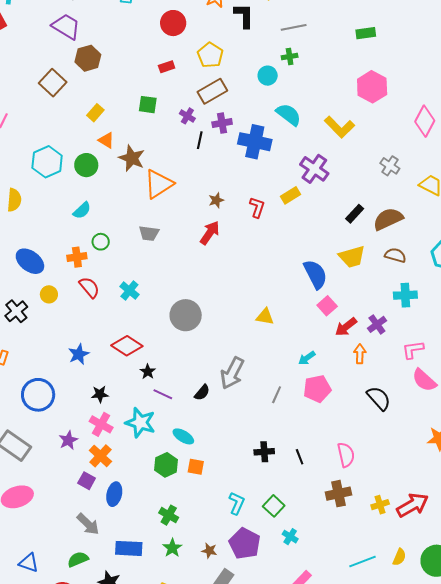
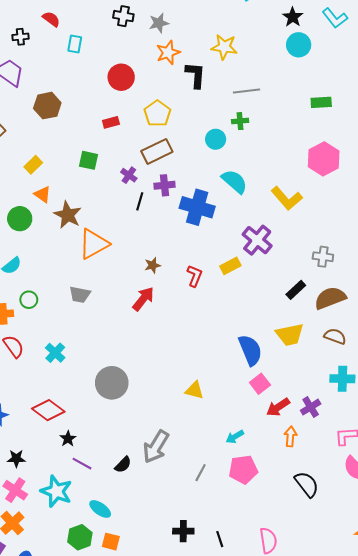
brown hexagon: (88, 58) -> (47, 106), moved
gray cross: (390, 166) -> (323, 257), moved, turned -30

